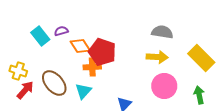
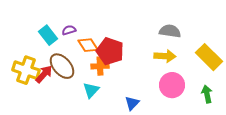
yellow cross: (18, 71) -> (26, 70), size x1.5
brown ellipse: (54, 83) -> (62, 66), moved
red arrow: (25, 90) -> (44, 74), moved

